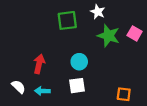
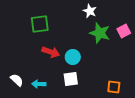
green square: (67, 20) -> (40, 24), moved
pink square: (135, 33) -> (124, 31), turned 32
red arrow: (39, 64) -> (51, 52), moved, turned 96

